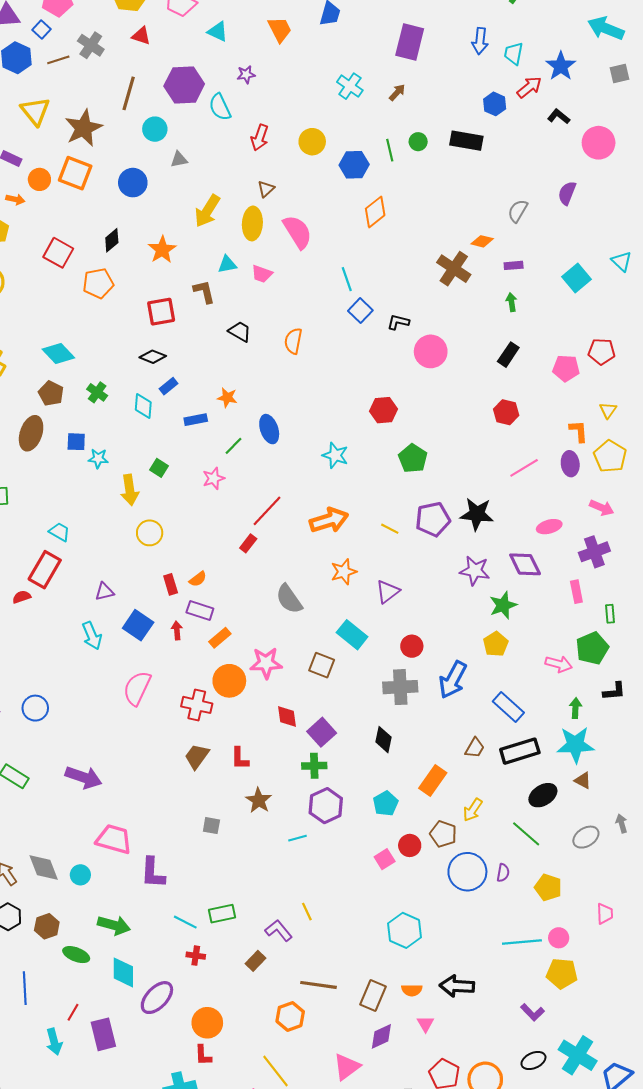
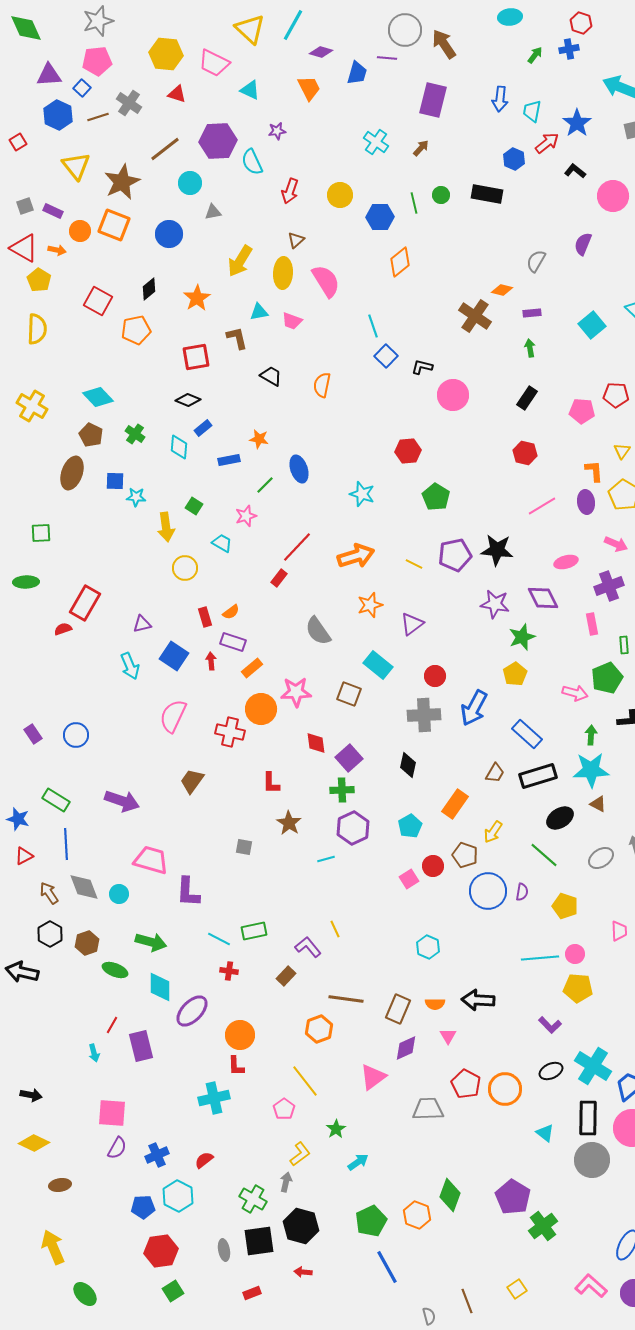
brown line: (129, 93) -> (165, 149), turned 36
cyan trapezoid: (59, 532) -> (222, 543), moved
brown trapezoid: (197, 756) -> (192, 781), moved
cyan hexagon: (404, 930) -> (428, 947), size x0.7
blue line: (25, 988) -> (66, 844), moved
cyan arrow: (54, 1042) -> (94, 1053), size x0.7

